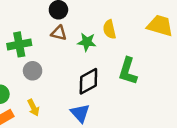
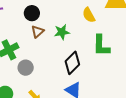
yellow semicircle: (109, 29) -> (89, 15), moved
brown triangle: (59, 33) -> (38, 32), turned -40

